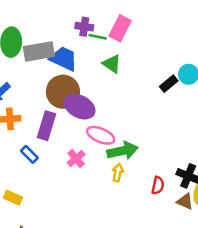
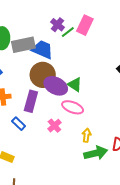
purple cross: (84, 27) -> (57, 25), turned 32
green line: (98, 37) -> (68, 32), turned -48
green triangle: (112, 64) -> (75, 85), moved
green arrow: (123, 151) -> (96, 153), moved

